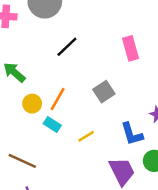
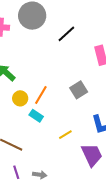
black line: (67, 47) -> (66, 34), moved
yellow line: (86, 136) -> (65, 135), moved

